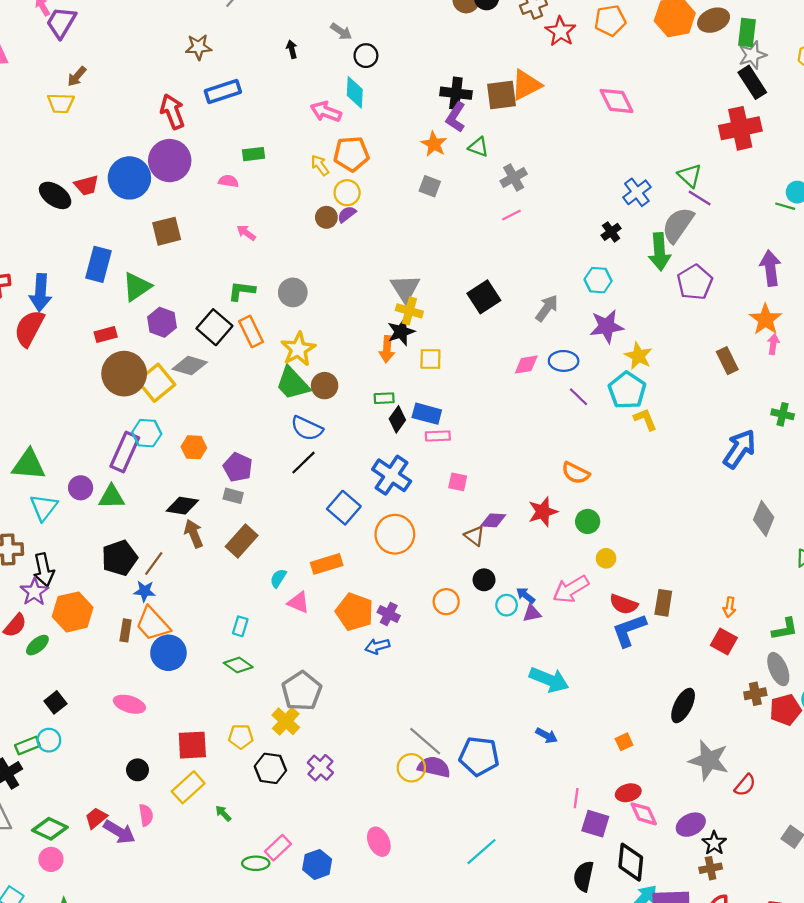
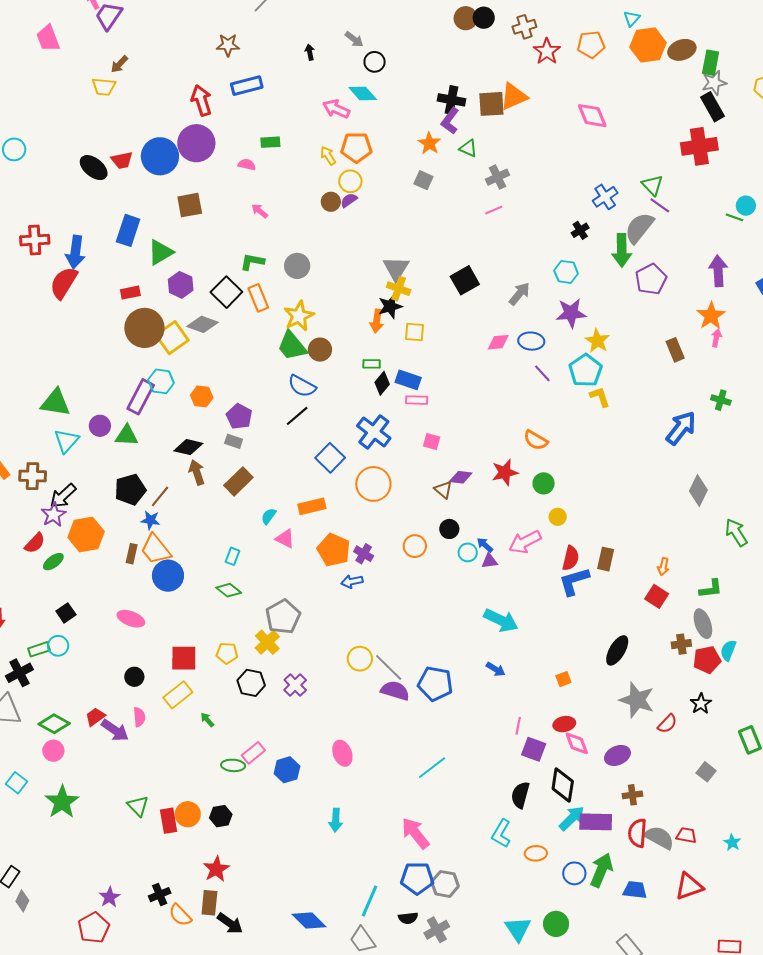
cyan diamond: (355, 92) -> (363, 94), turned -48
black arrow: (44, 570) -> (63, 496), turned 56
red semicircle: (624, 604) -> (571, 558), turned -100
yellow circle: (411, 768) -> (360, 659), moved
black star: (714, 843) -> (701, 704), moved

